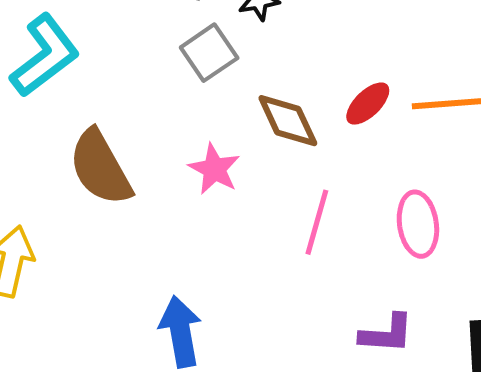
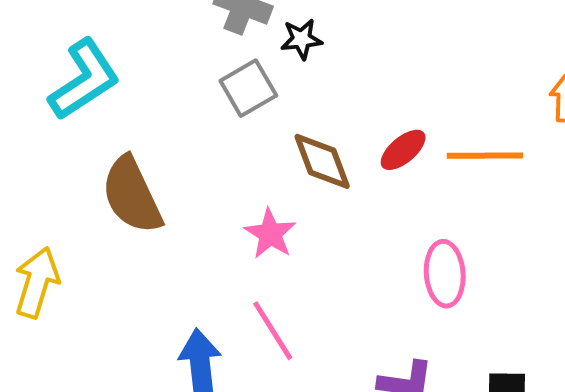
pink star: (214, 169) -> (270, 234), moved
pink line: (317, 222) -> (273, 331), moved, turned -52

